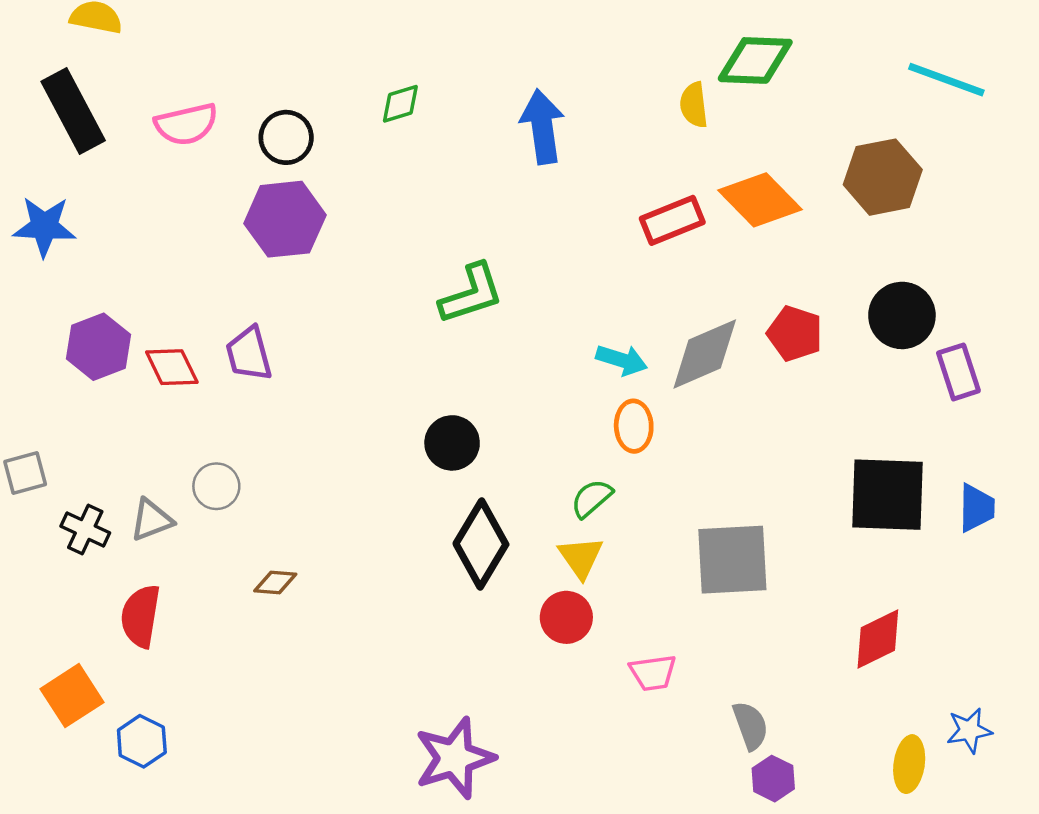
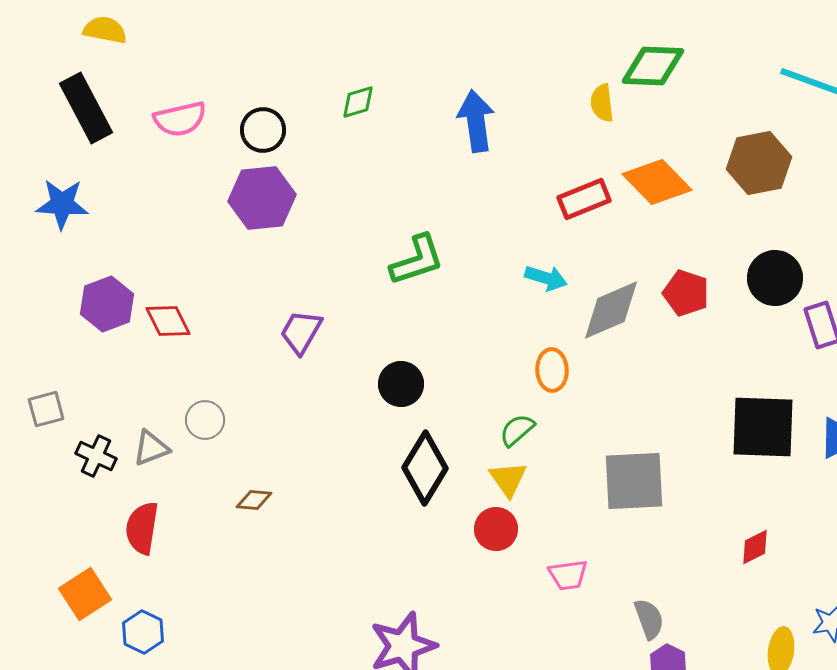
purple trapezoid: (249, 354) -> (301, 332), moved, turned 45
cyan arrow: (622, 360) -> (546, 278), moved
red diamond: (878, 639) -> (755, 547), size x0.7

